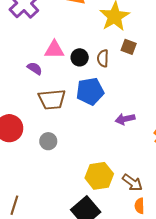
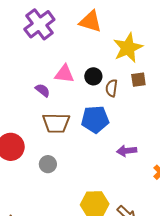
brown square: (129, 47) -> (138, 80), turned -35
black circle: (80, 57) -> (93, 76), moved

